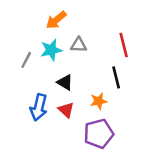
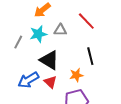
red line: (124, 45) -> (86, 21), moved, turned -30
black triangle: (65, 82) -> (49, 60), size x1.5
blue arrow: (39, 107) -> (28, 80), turned 45

